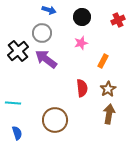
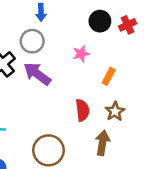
blue arrow: (49, 10) -> (41, 12), turned 72
black circle: (82, 17) -> (100, 21), moved
brown arrow: (109, 114) -> (102, 143), moved

